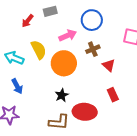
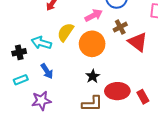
yellow semicircle: (39, 50) -> (65, 32), turned -114
red triangle: (109, 65) -> (138, 42), size x1.5
red rectangle: (113, 95) -> (143, 97), moved

